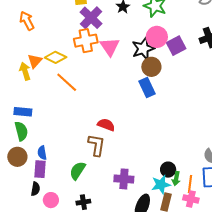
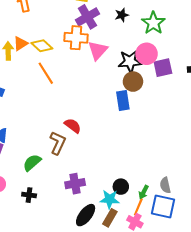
purple cross: (124, 179) -> (75, 184), turned -30
green arrow: (176, 179) -> (144, 192), moved

